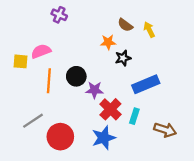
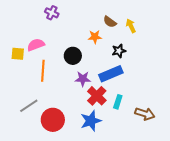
black star: (123, 58) -> (119, 51), moved
black circle: (76, 76) -> (73, 56), moved
blue rectangle: (146, 84) -> (111, 74), moved

